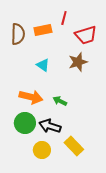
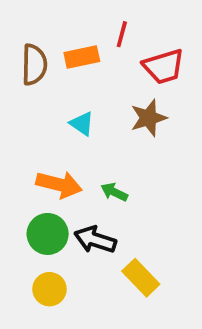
yellow circle: (42, 150) -> (49, 289), moved

